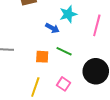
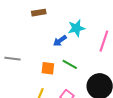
blue arrow: (52, 28) -> (60, 41), turned 112

